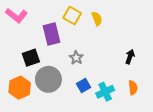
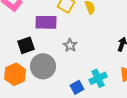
purple rectangle: (52, 34) -> (46, 22), turned -75
blue square: (83, 86) -> (77, 87), moved

